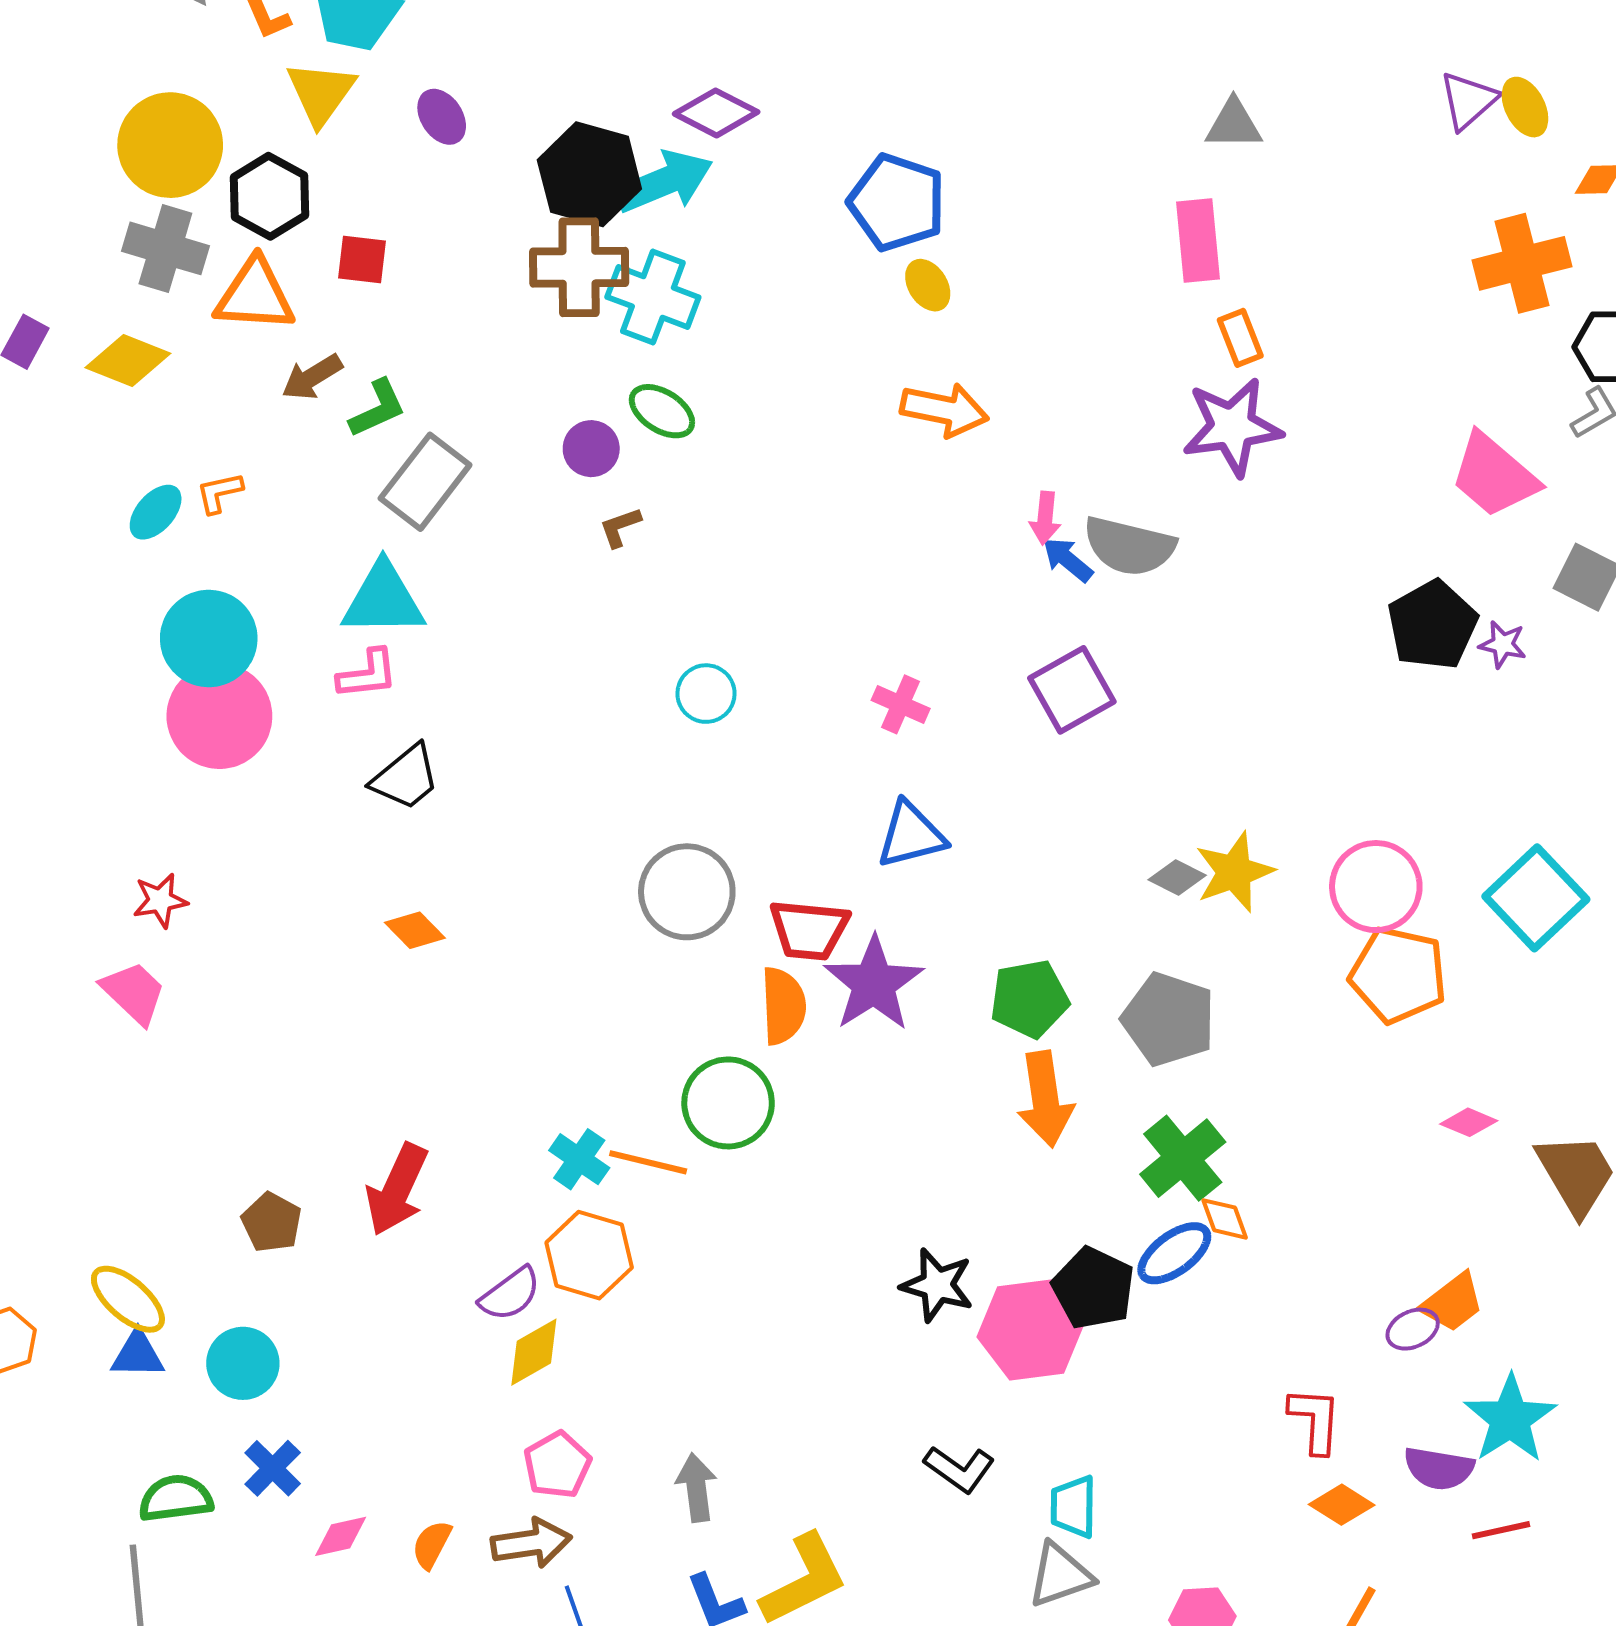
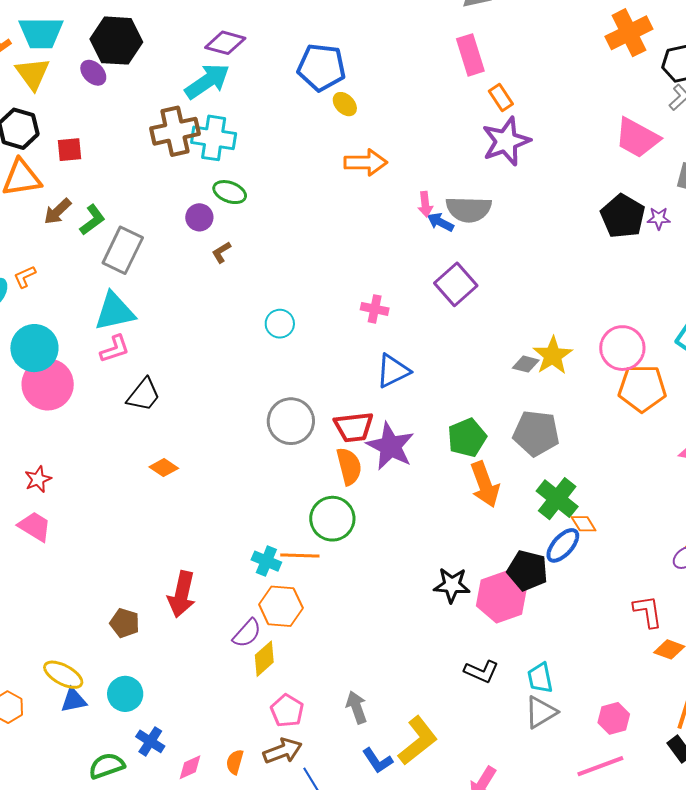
black hexagon: (589, 174) -> (116, 41), moved

